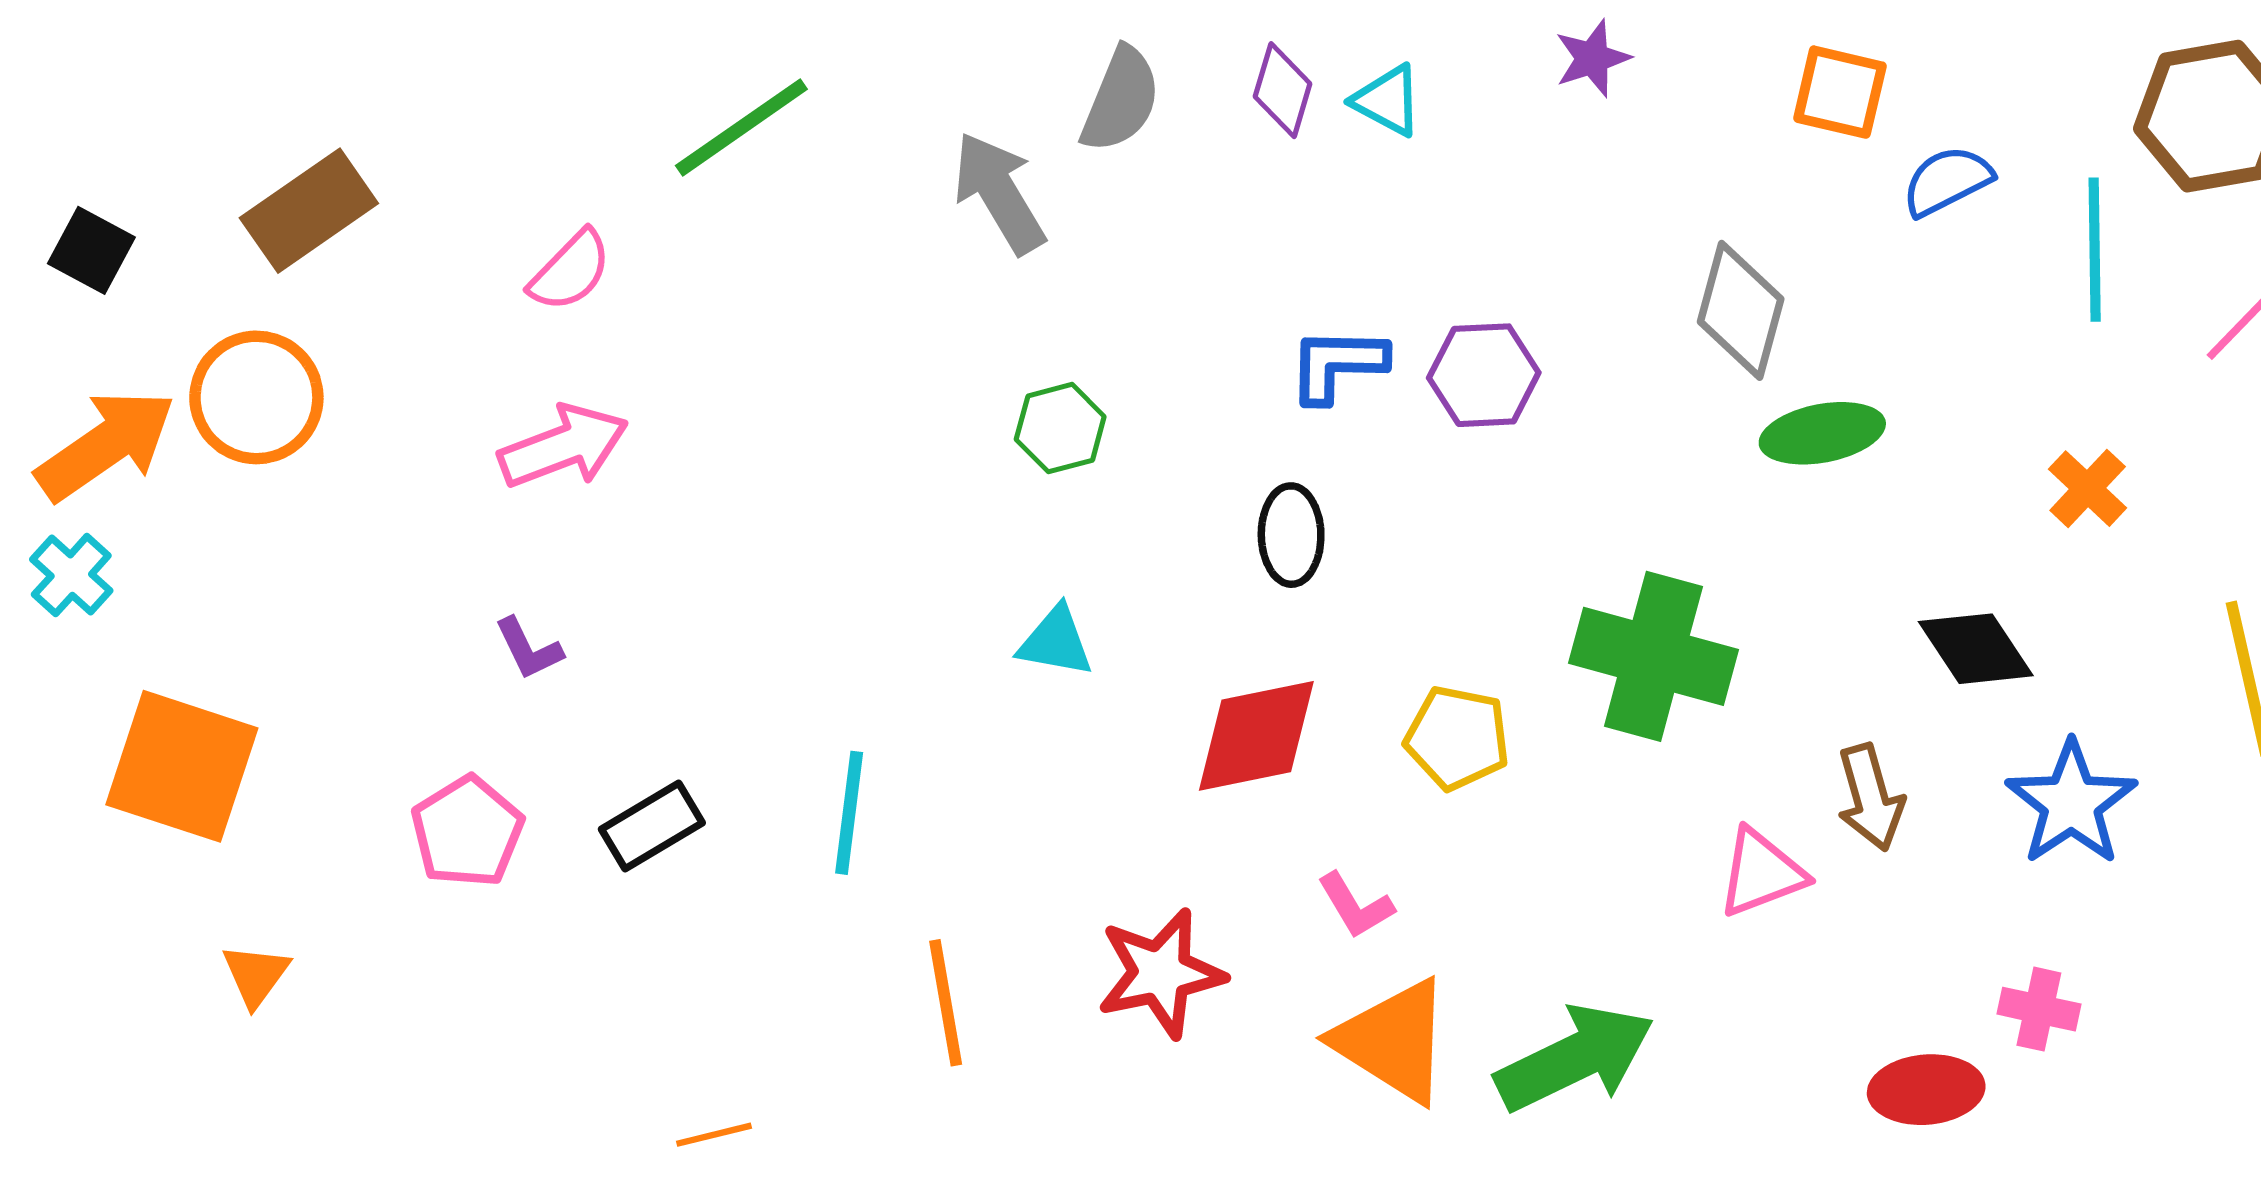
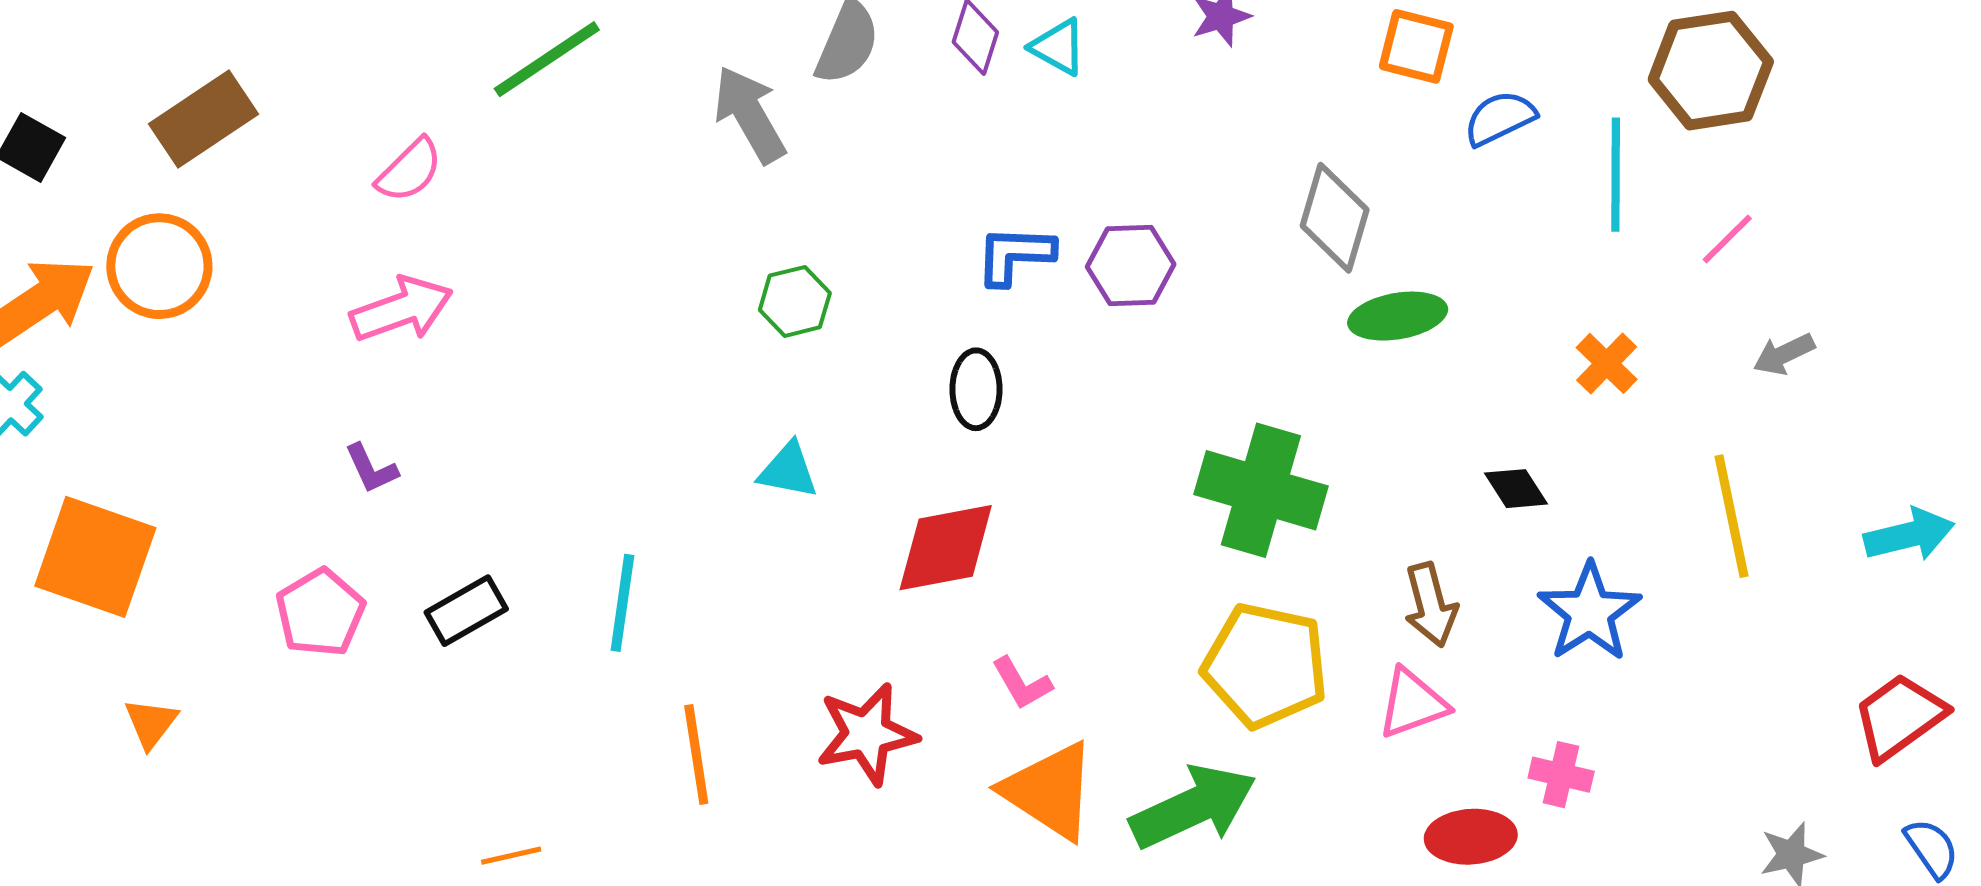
black diamond: (1976, 649) -> (1516, 489), size x0.7
yellow pentagon: (1457, 738) -> (1265, 665), moved, size x1.5
pink triangle: (1761, 873) -> (1413, 703), moved

